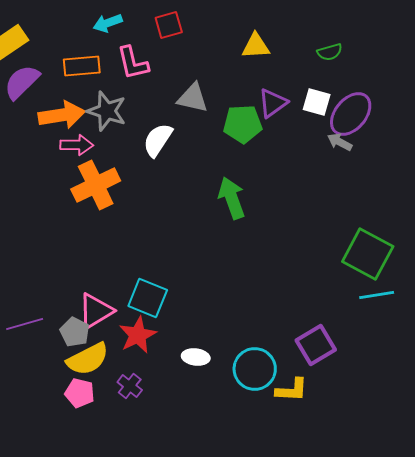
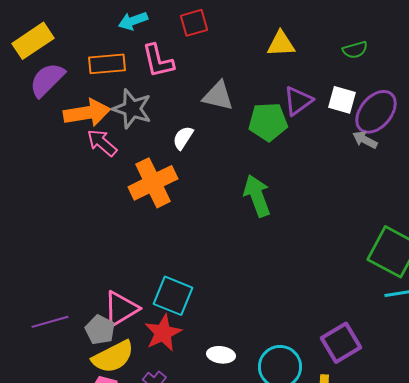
white semicircle: (158, 140) -> (183, 138), size x0.7
pink arrow: (77, 145) -> (102, 143), turned -140
orange cross: (96, 185) -> (153, 183), moved

